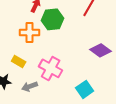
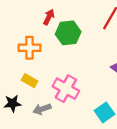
orange cross: (30, 32) -> (30, 48), moved

